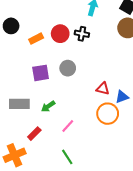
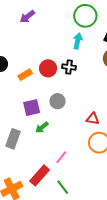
gray rectangle: (19, 104) -> (13, 139), turned -66
green arrow: (48, 106) -> (42, 127), moved
red rectangle: (34, 134) -> (40, 175), moved, size x1.5

